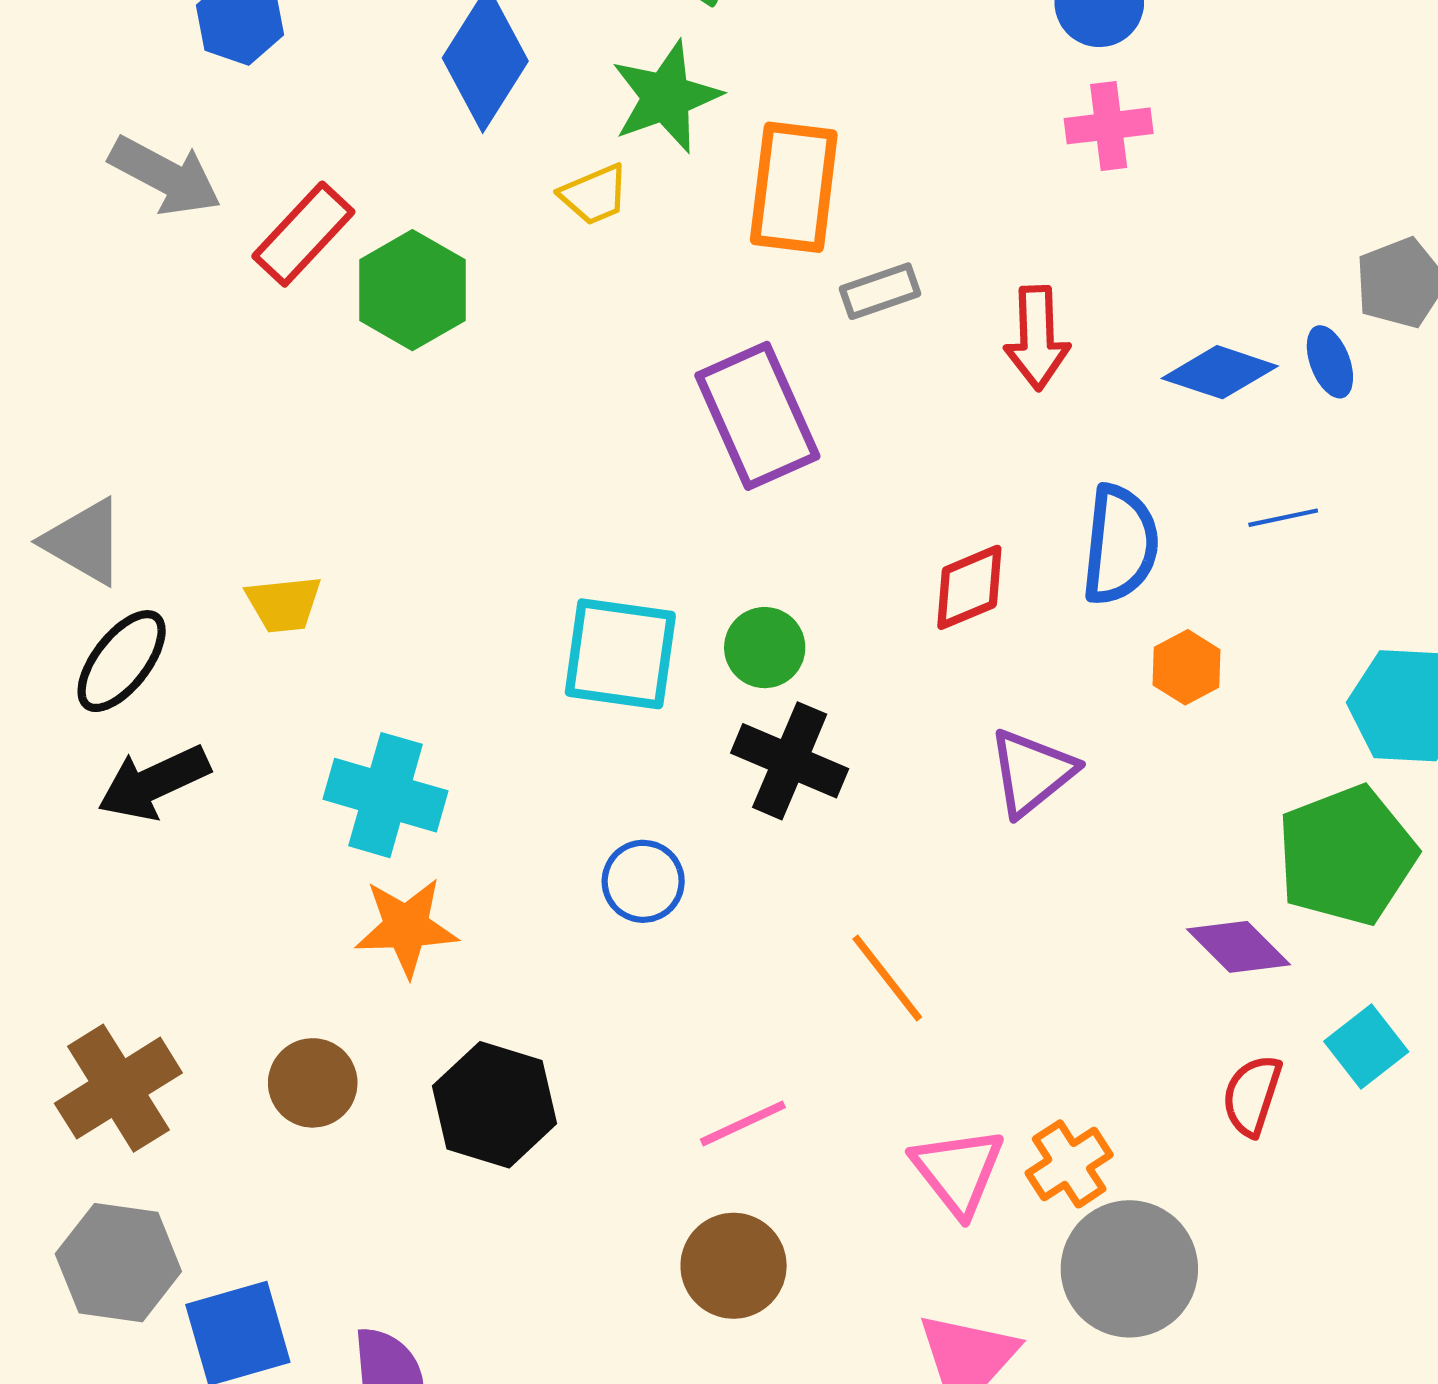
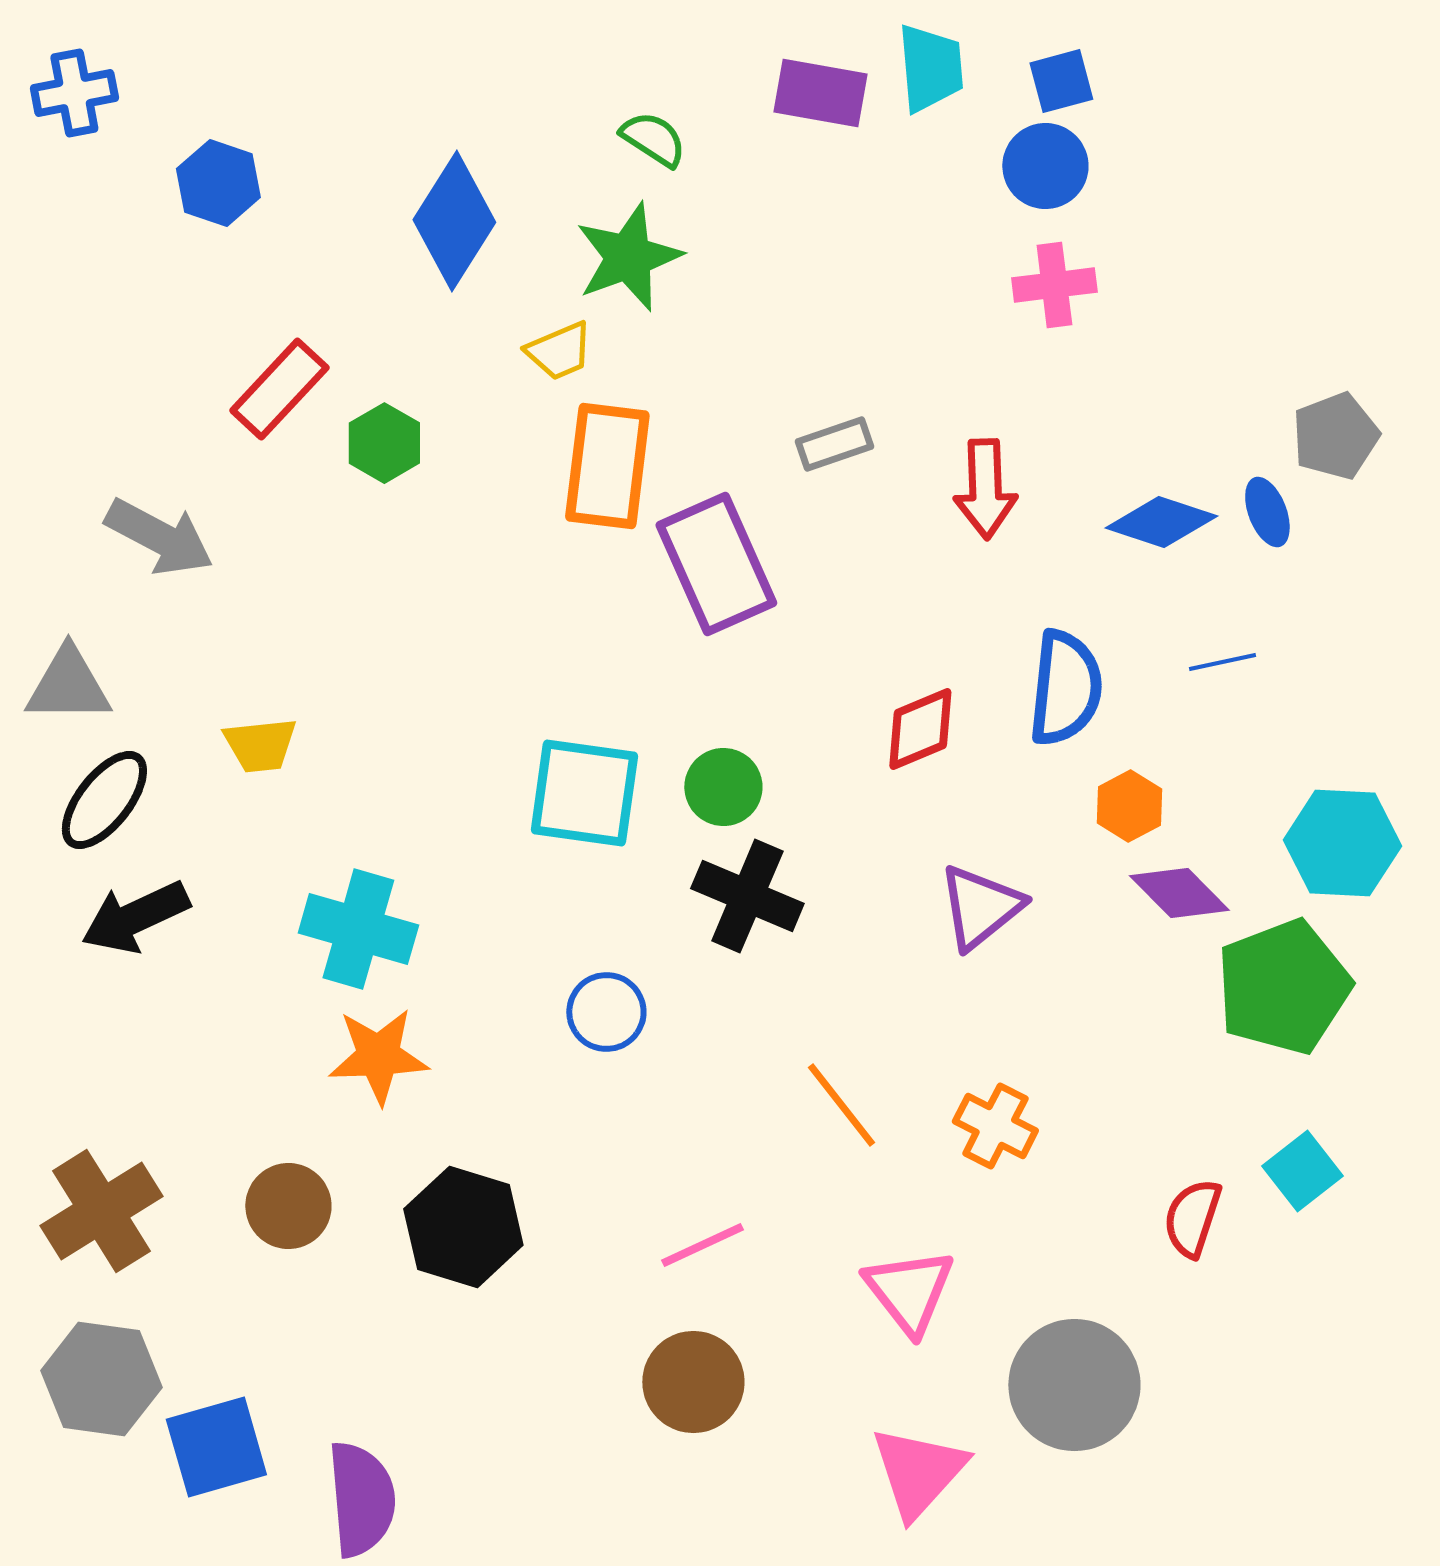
gray arrow: (165, 176) -> (159, 537), moved
orange rectangle: (794, 187) -> (607, 466), moved
green hexagon: (412, 290) -> (384, 443), size x0.7
gray triangle: (84, 542) -> (68, 685), turned -30
purple diamond: (1238, 947) -> (1179, 893), moved
orange cross: (1069, 1164) -> (995, 1126), moved, turned -30

